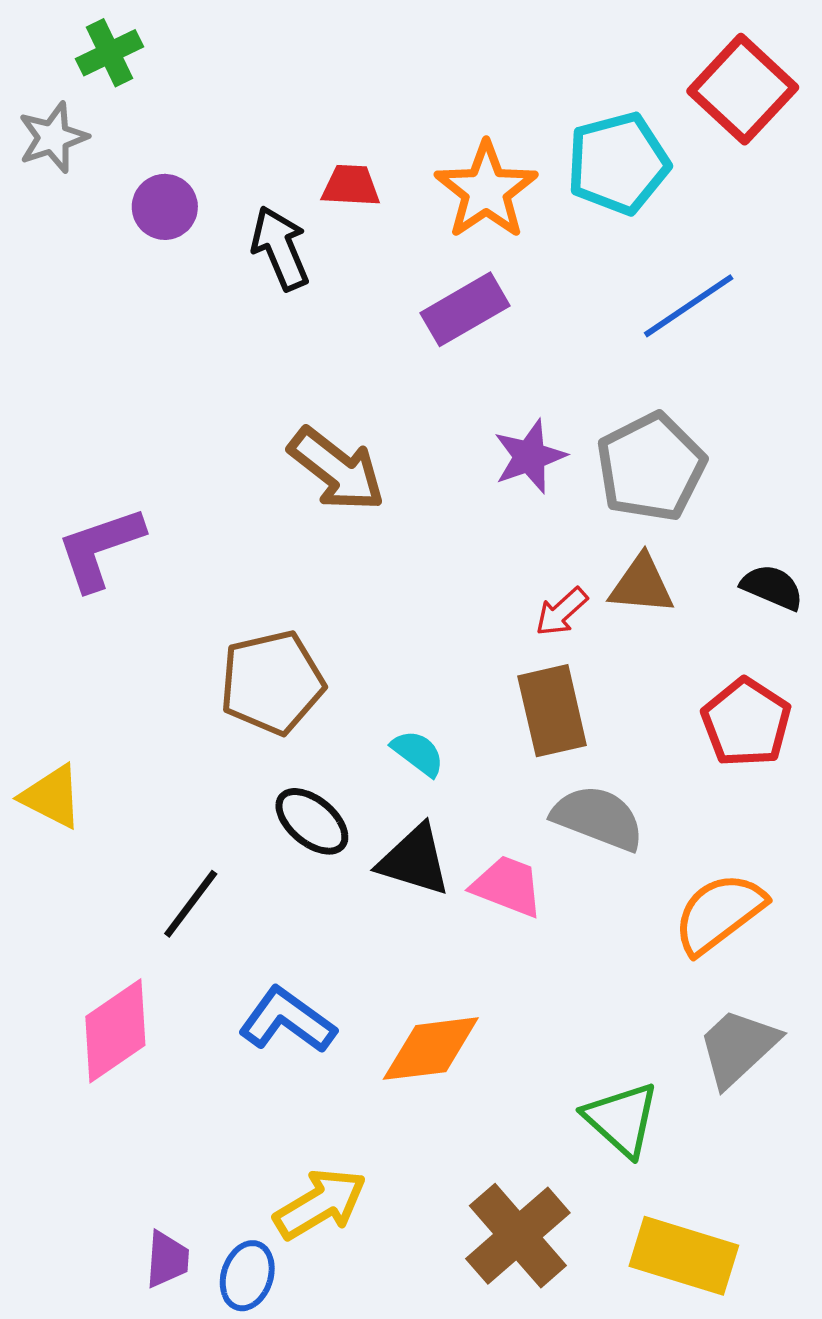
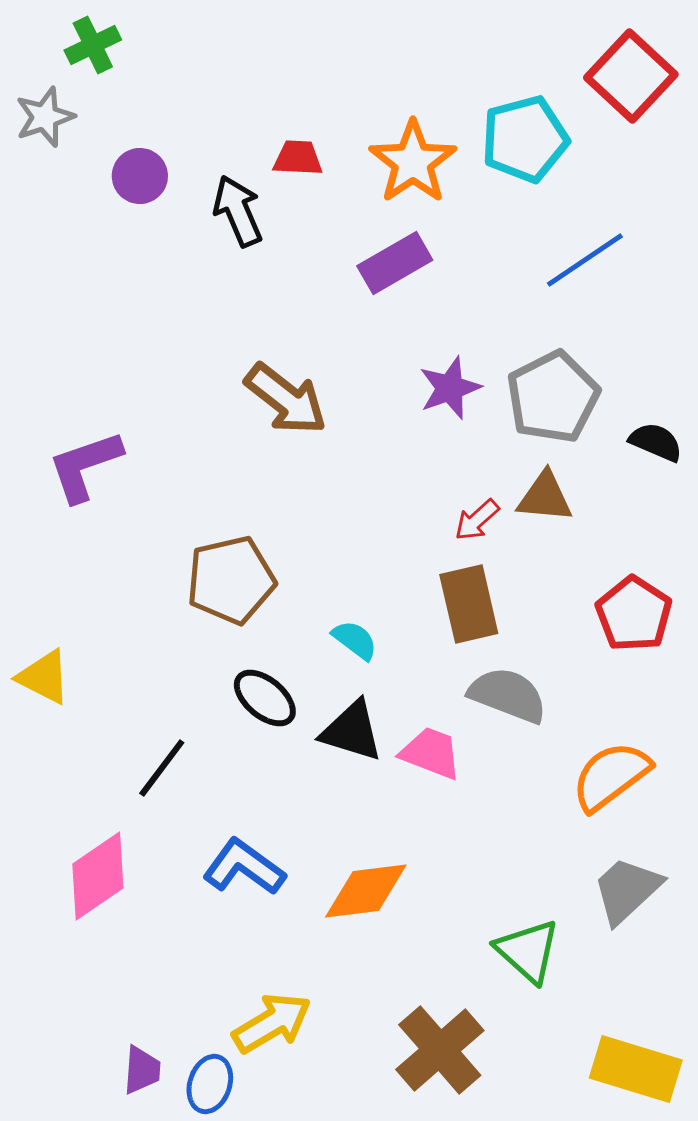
black semicircle: (772, 587) -> (656, 442), moved
yellow rectangle: (684, 1256) -> (636, 1069), moved

